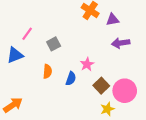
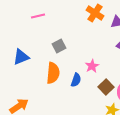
pink line: (27, 34) -> (38, 16), moved, turned 40
orange semicircle: (47, 71) -> (53, 73), size x1.5

